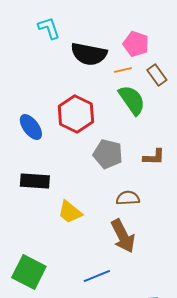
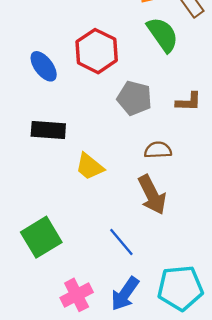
green square: (29, 272) -> (41, 237), turned 32
blue line: (97, 276) -> (121, 242), turned 72

